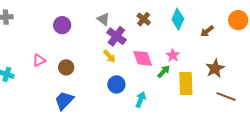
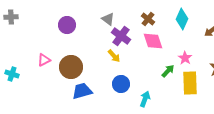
pink star: (173, 55) -> (185, 58), moved
pink diamond: (143, 58) -> (153, 41), moved
brown circle: (66, 67) -> (71, 67), size x1.5
blue trapezoid: (64, 101) -> (82, 91), moved, turned 30

